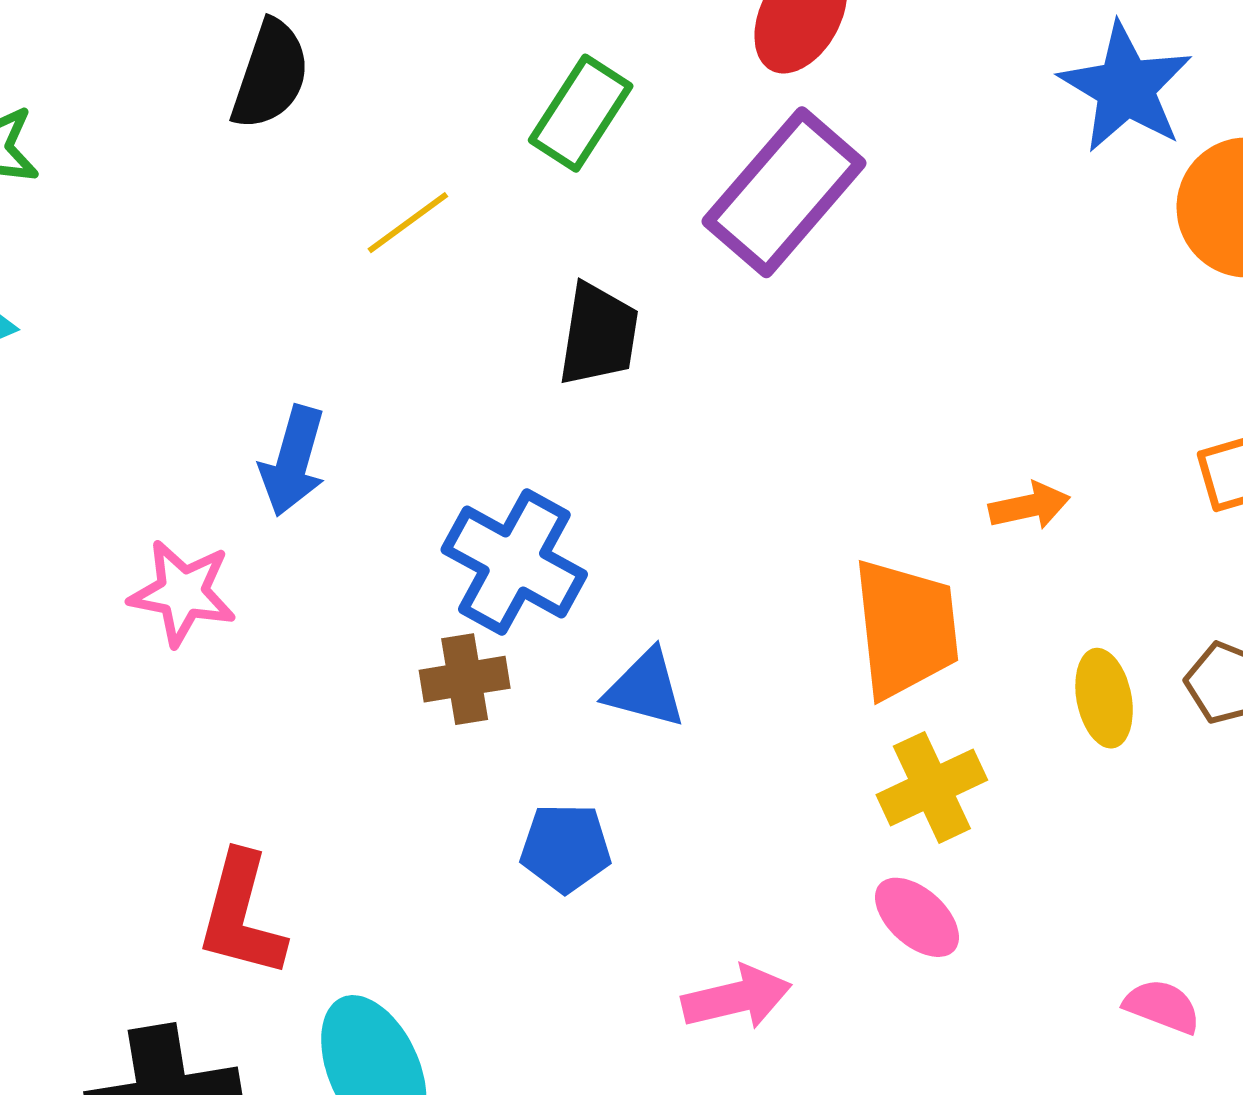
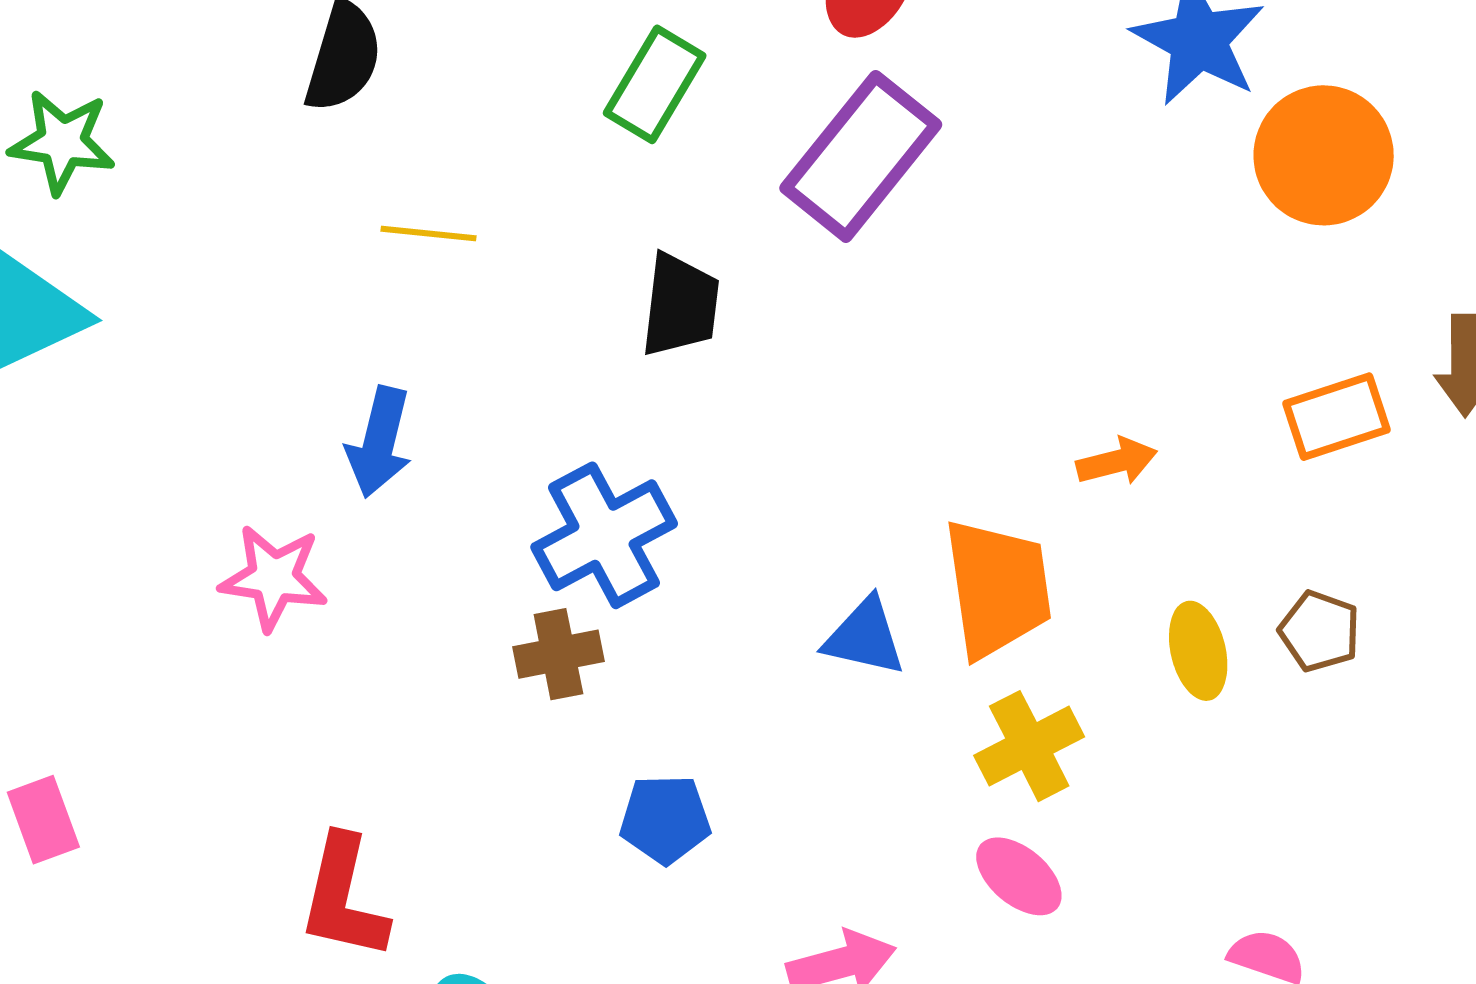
yellow line: (408, 223) -> (429, 233), moved, turned 44
blue cross: (514, 562) -> (604, 535), turned 35
blue triangle: (645, 689) -> (865, 637), moved

